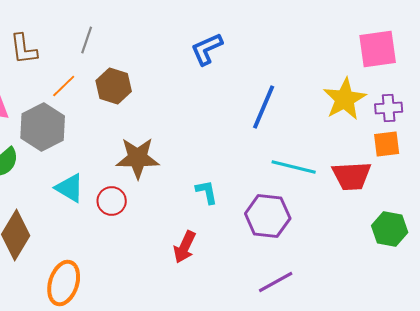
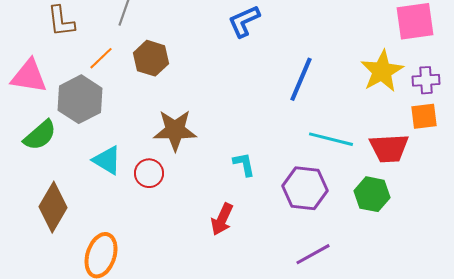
green hexagon: (390, 229) -> (372, 194), moved

